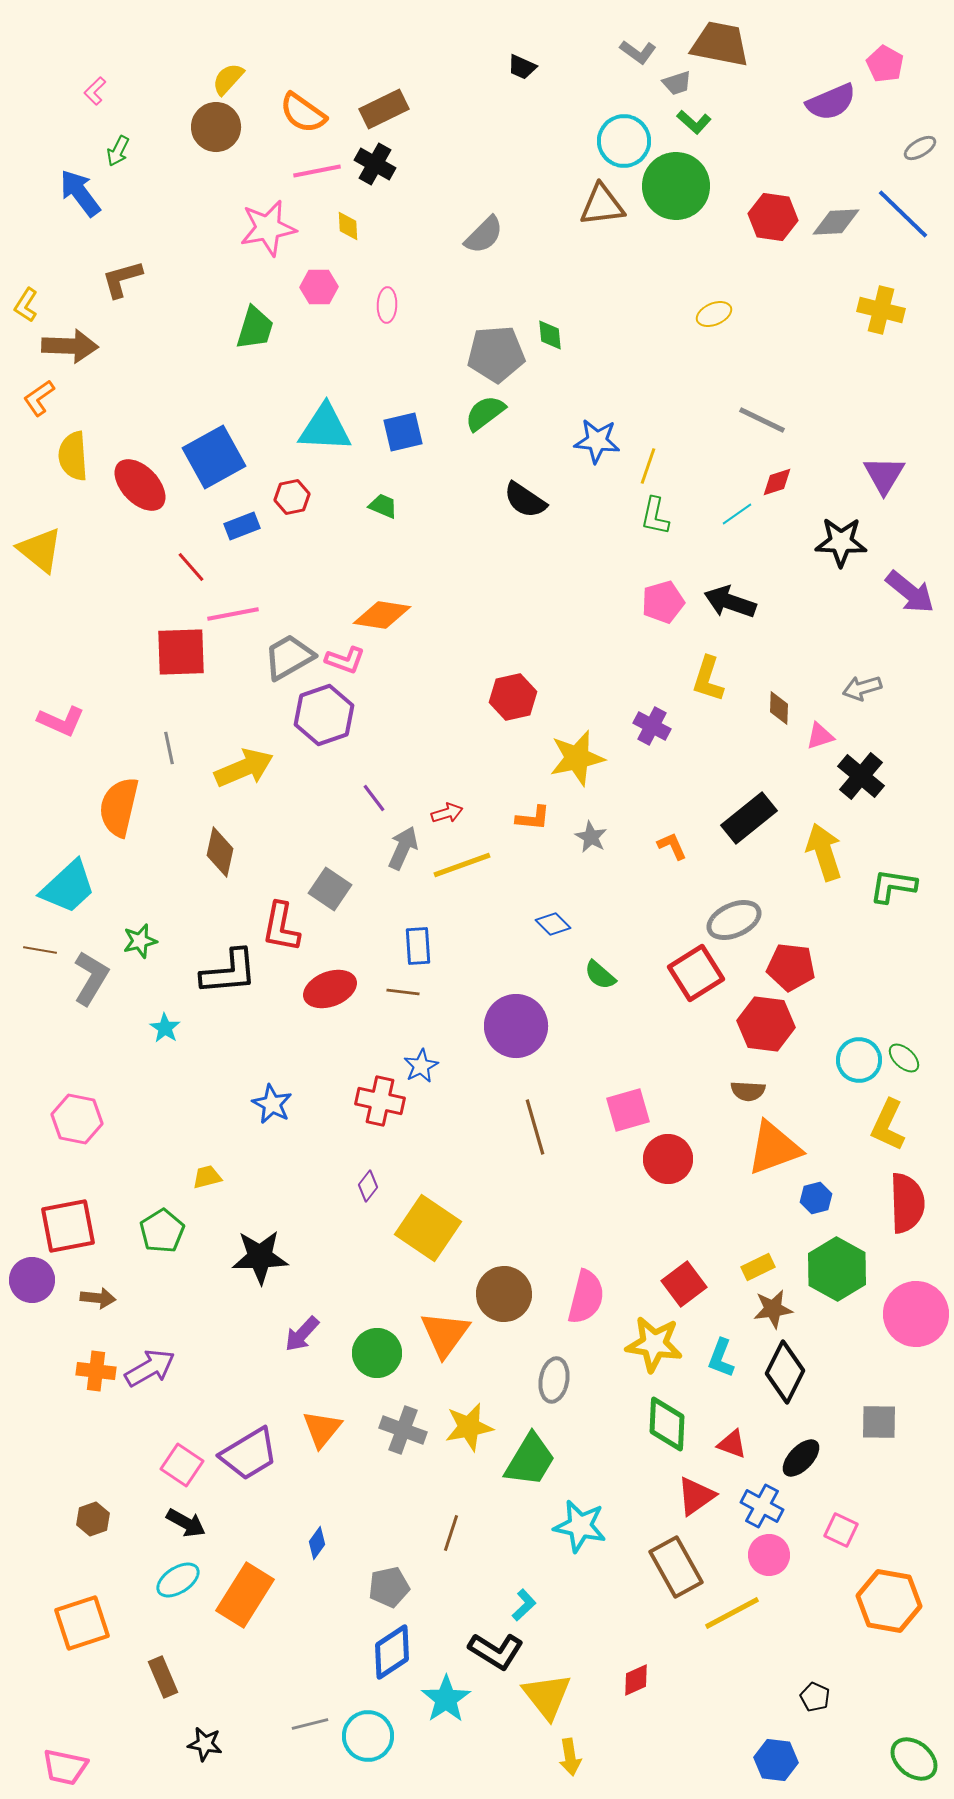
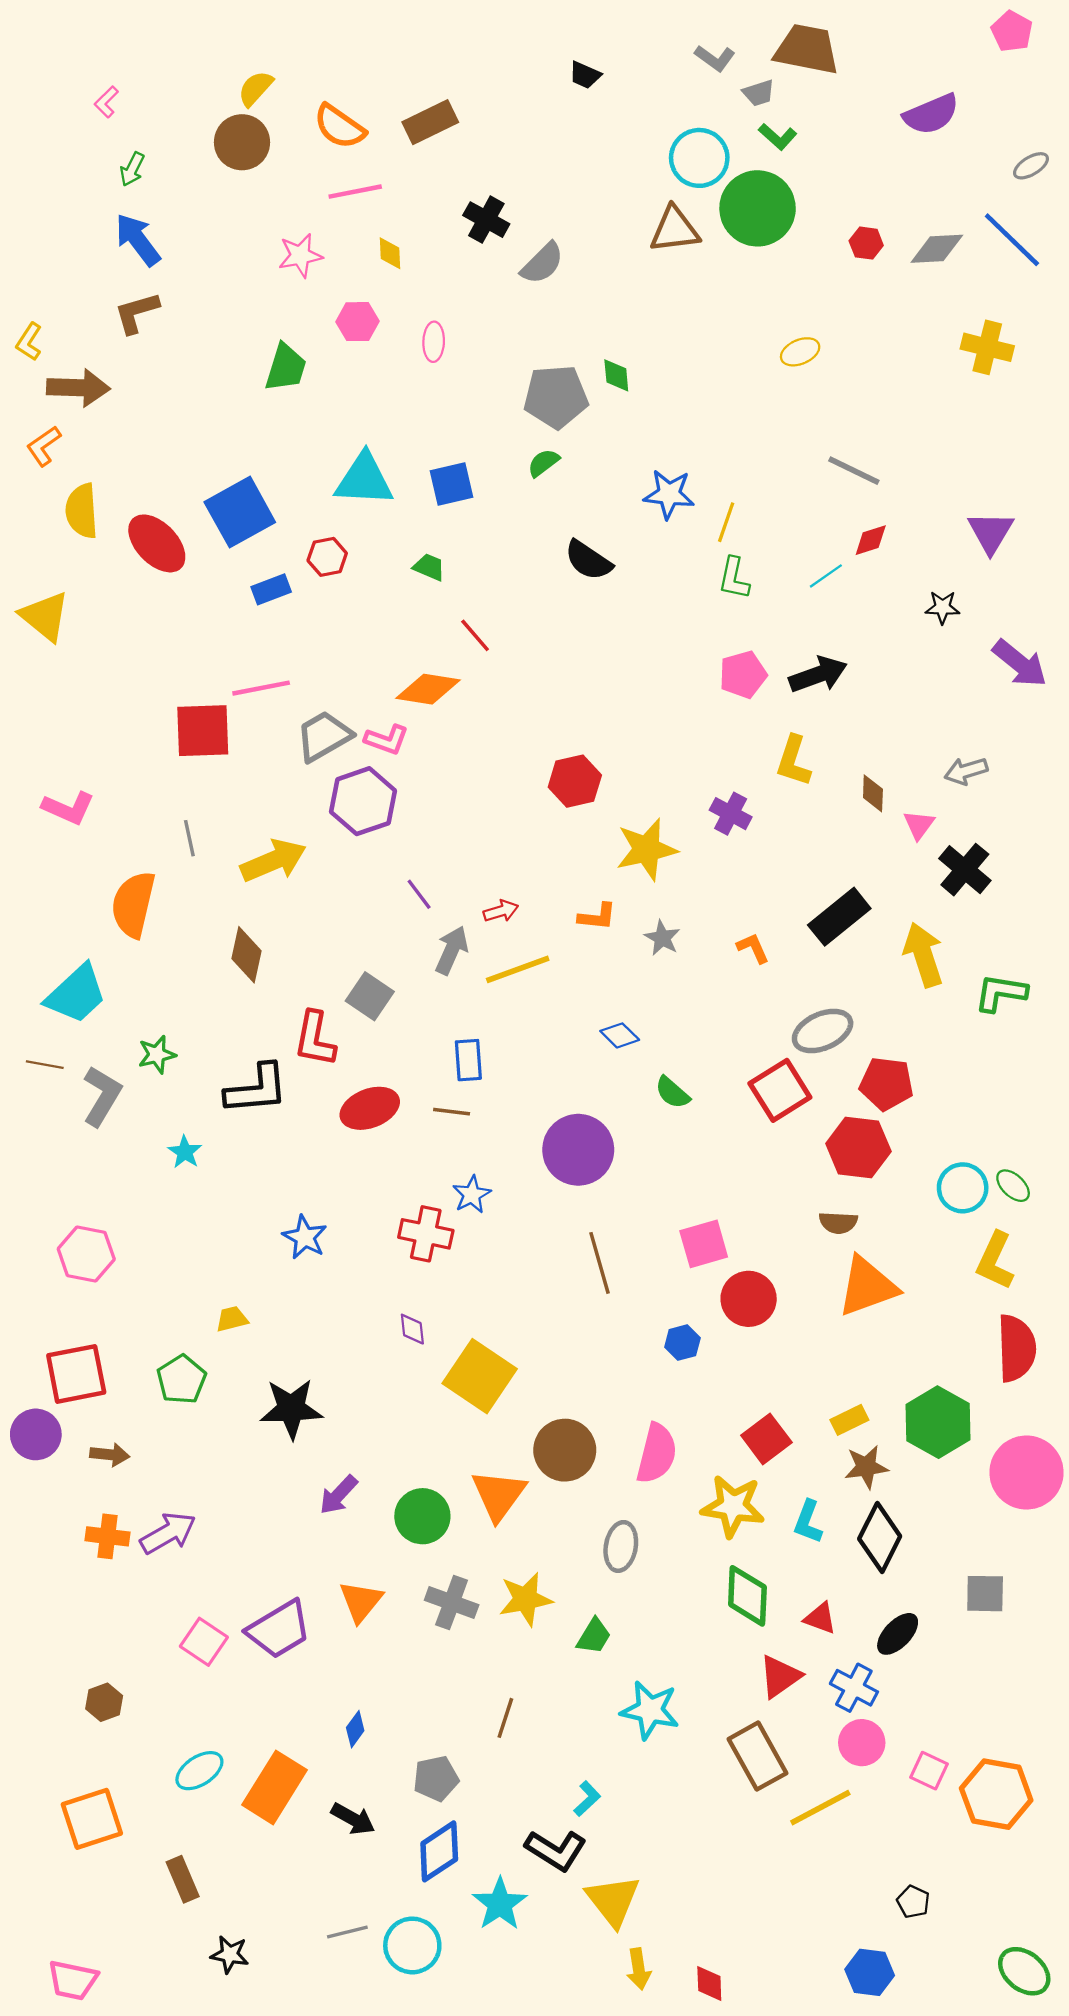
pink pentagon: (885, 64) -> (1012, 31), moved
black cross: (375, 164) -> (486, 220), moved
blue arrow: (80, 193) -> (138, 240), moved
red hexagon: (773, 217) -> (866, 243), size x0.6
pink star: (268, 228) -> (300, 255), size x0.7
green semicircle: (485, 413) -> (543, 463), size x0.7
black star: (841, 542) -> (942, 607), size x0.6
red line: (191, 567) -> (475, 635), moved
black arrow: (730, 602) -> (818, 675), turned 141
pink triangle: (820, 736) -> (919, 825), turned -36
purple diamond: (368, 1186) -> (412, 1329), turned -44
blue hexagon: (816, 1198) -> (682, 1343), moved
green trapezoid: (530, 1460) -> (594, 1636), size x0.6
black arrow: (186, 1523) -> (353, 1819), moved
pink square: (841, 1530) -> (929, 1771), moved
red diamond: (636, 1680) -> (709, 1984), moved, turned -68

